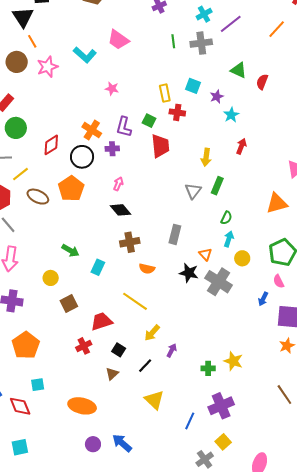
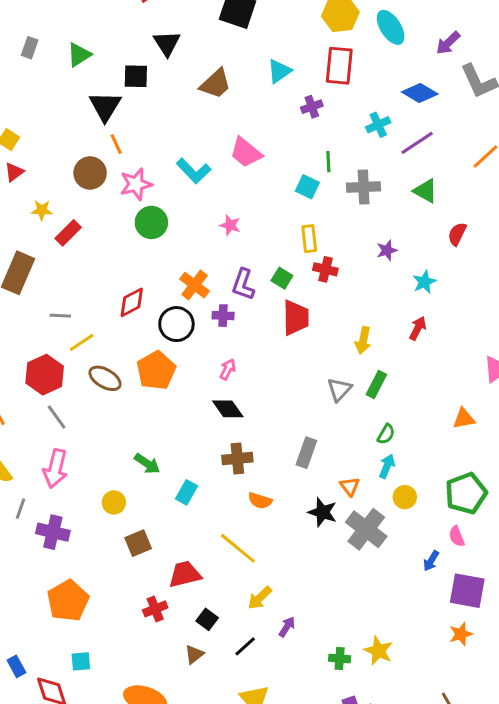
gray cross: (201, 43) -> (364, 187), moved
green triangle: (238, 70) -> (425, 191), moved
cyan square: (193, 86) -> (307, 187), moved
cyan star: (231, 115) -> (424, 282), moved
green circle: (16, 128) -> (151, 222), moved
orange triangle: (277, 203) -> (464, 419), size x0.7

